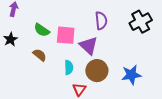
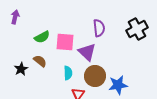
green semicircle: (42, 30) -> (42, 37), turned -63
black star: (10, 39) -> (21, 69), moved
blue star: (131, 75) -> (118, 85), moved

